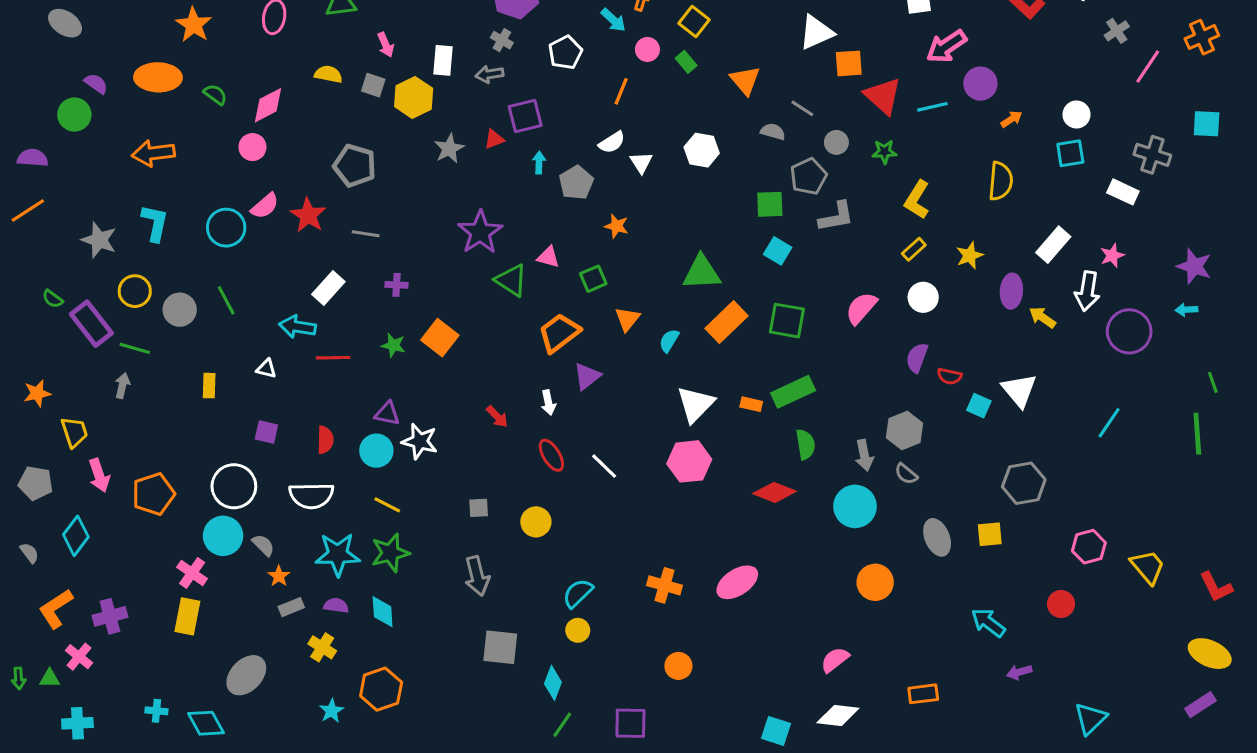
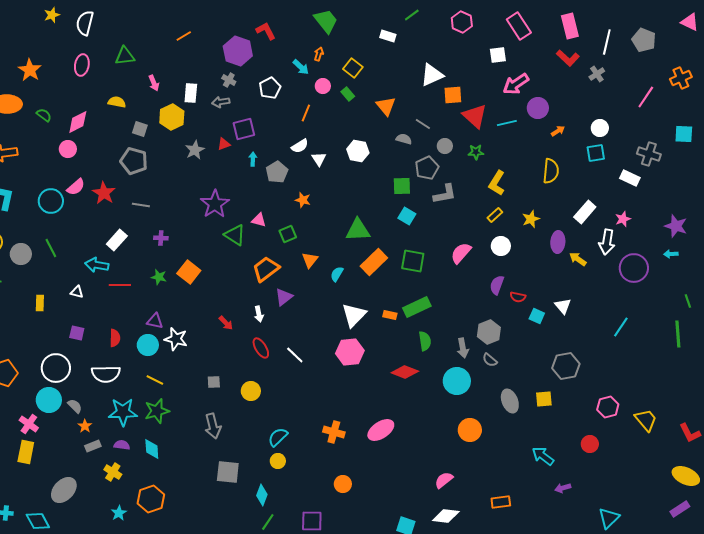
gray cross: (1117, 31) -> (597, 74), moved
gray square: (373, 85) -> (140, 129), moved
white triangle: (1019, 390) -> (563, 306), size x0.7

